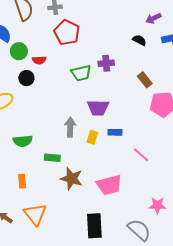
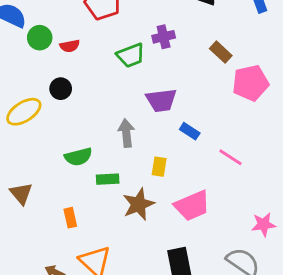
black circle: (26, 78) -> (61, 89), moved
blue rectangle: (115, 132) -> (190, 131), turned 40
yellow rectangle: (92, 137) -> (159, 167), moved
green semicircle: (23, 141) -> (78, 157), moved
brown star: (72, 179) -> (139, 204), turned -30

